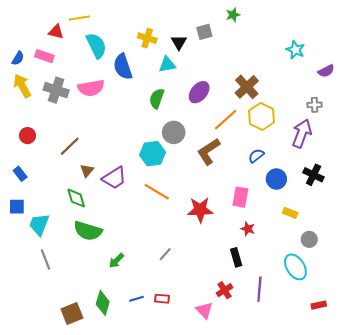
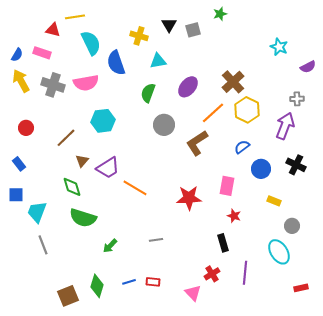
black triangle: (179, 42) -> (169, 25), moved
cyan hexagon: (152, 154) -> (103, 121), moved
orange line: (157, 192) -> (135, 188), moved
gray line: (165, 254) -> (156, 240), turned 40

